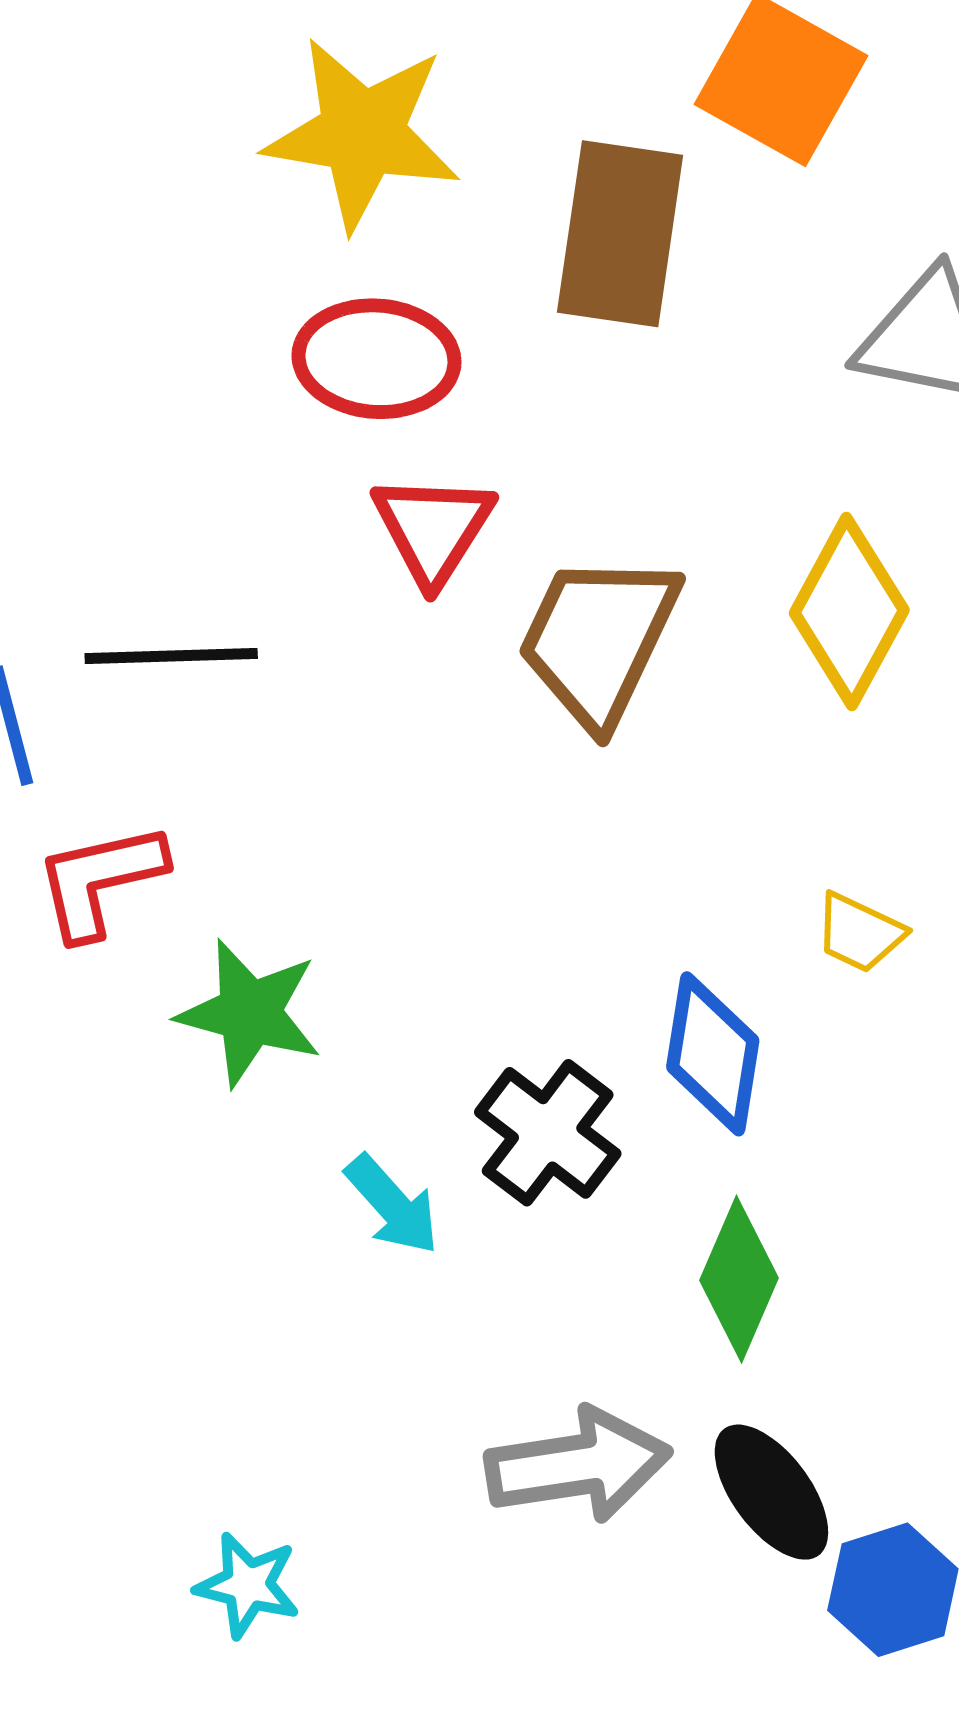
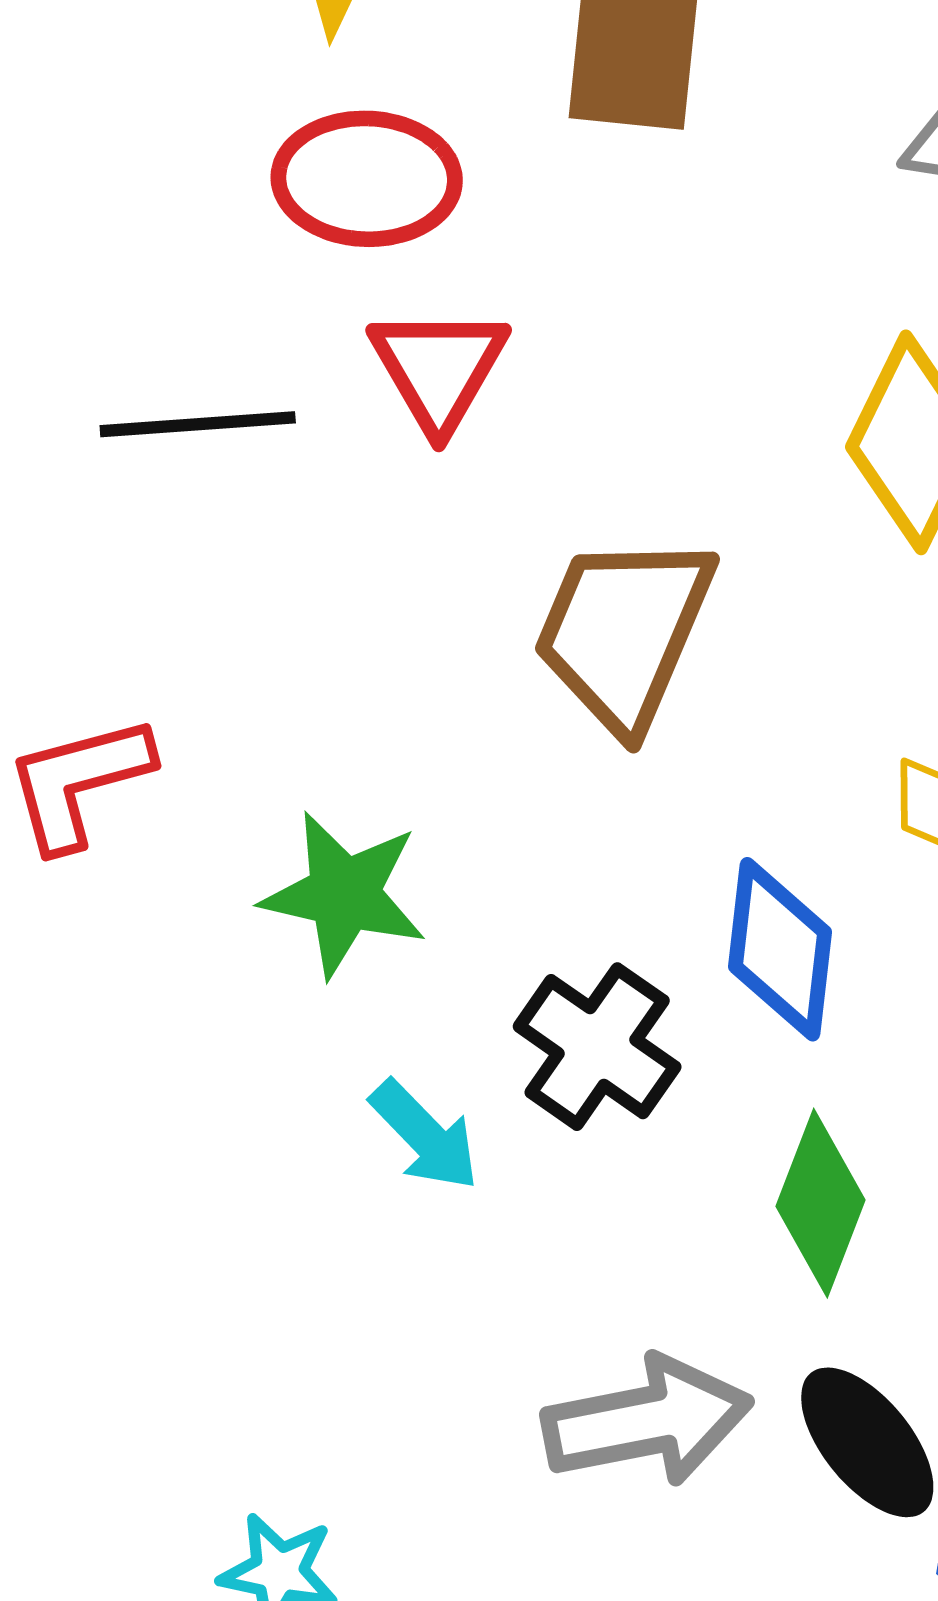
brown trapezoid: (598, 639) -> (624, 632), moved
black line: (171, 656) -> (198, 424), moved
green star: (250, 1013) -> (344, 894), moved

